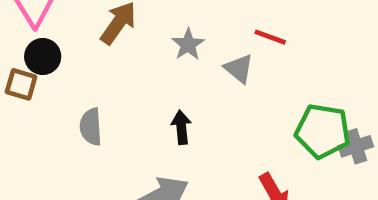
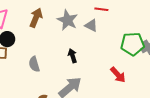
gray star: (188, 44) -> (67, 20), size x1.5

